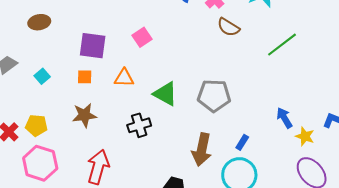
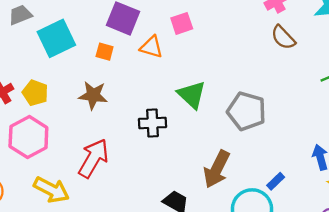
cyan square: (42, 76) -> (56, 38), size x2.0
orange triangle: (124, 78) -> (151, 47), moved
blue rectangle: (242, 142) -> (276, 181), moved

